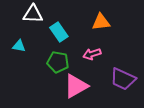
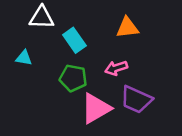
purple trapezoid: (123, 79) -> (136, 100), moved

